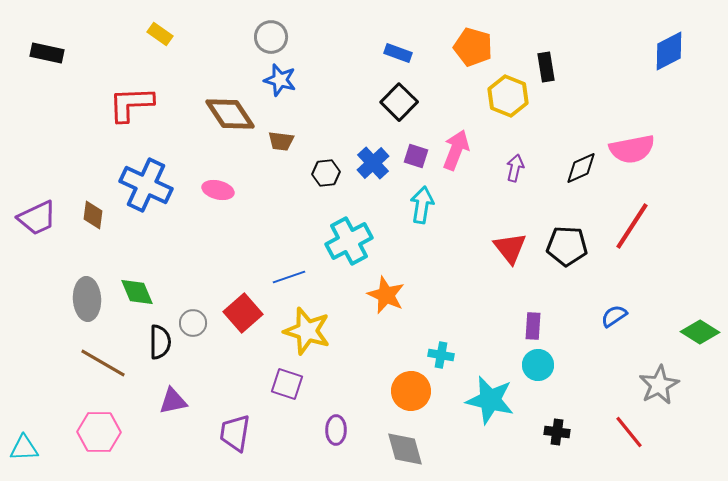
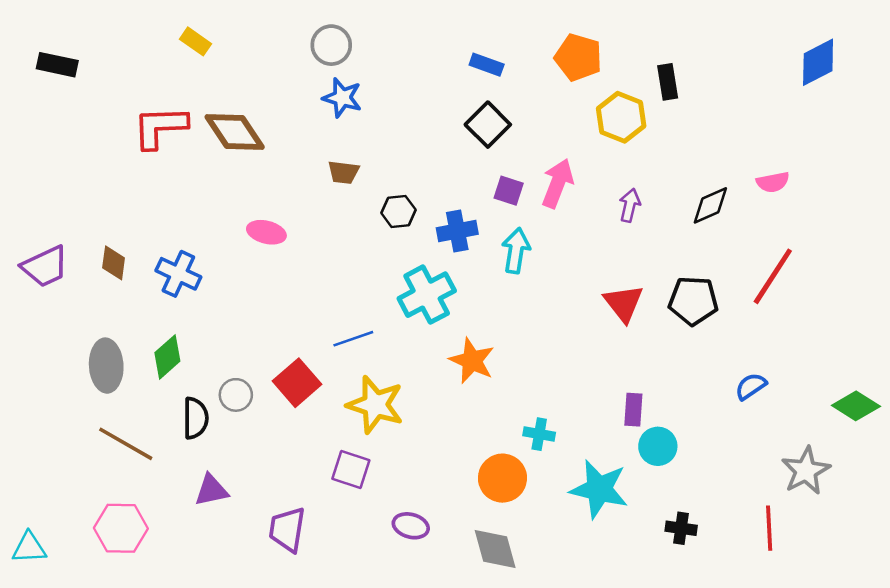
brown diamond: (230, 114) -> (235, 132), moved
pink semicircle: (632, 149) -> (773, 182), size x0.6
blue cross: (373, 163) -> (457, 231), moved, turned 32
blue cross: (146, 185) -> (178, 274), moved, size x0.7
green diamond: (137, 292) -> (167, 357), turned 72
purple rectangle: (533, 326) -> (633, 410), moved
purple ellipse: (336, 430) -> (411, 526), turned -76
red line: (629, 432) -> (769, 528), turned 36

